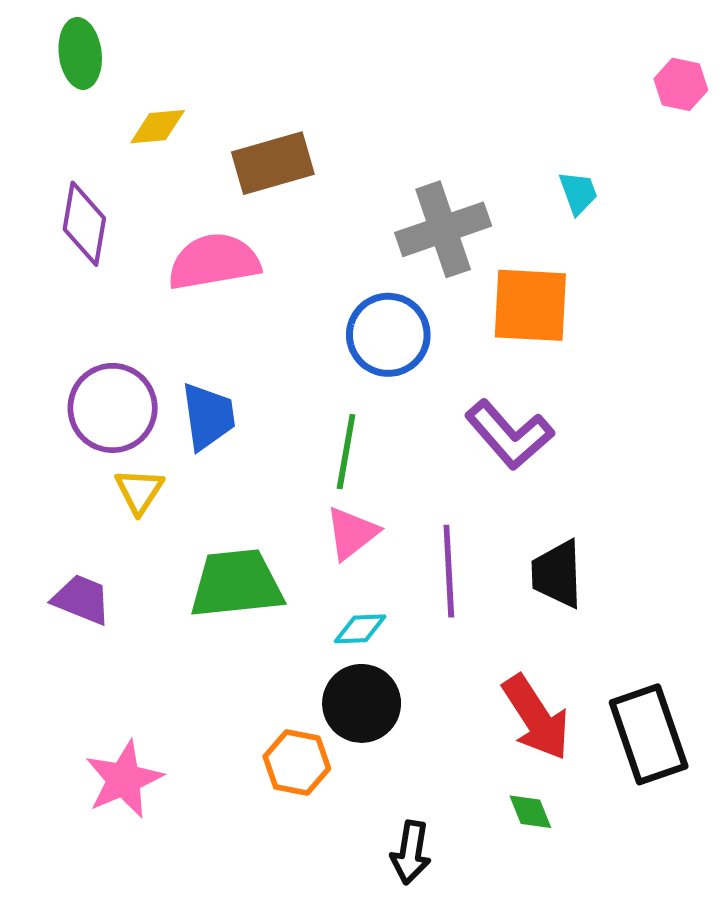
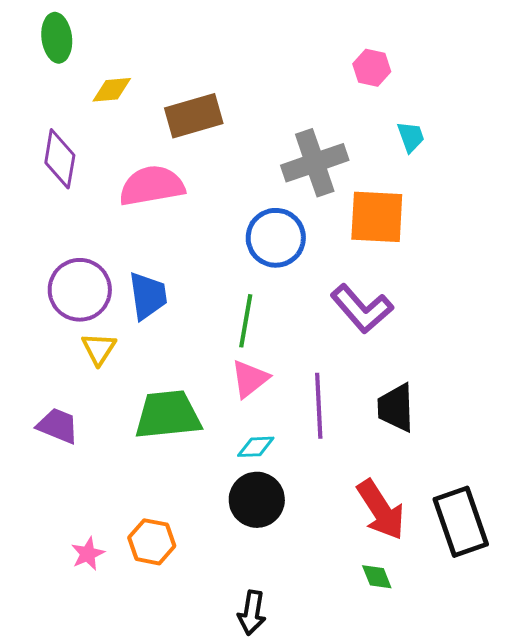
pink hexagon: (681, 84) -> (372, 68), moved
orange hexagon: (297, 762) -> (152, 542), moved
pink star: (124, 779) -> (88, 554), size x0.6
black arrow: (411, 853) -> (252, 613), moved

